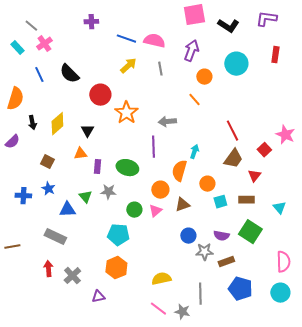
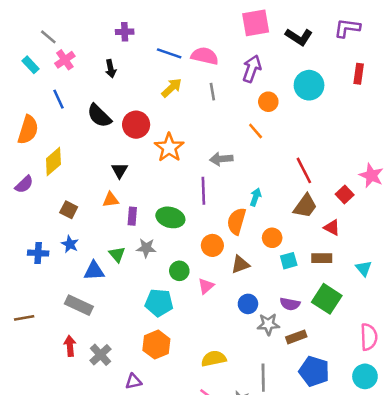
black semicircle: (69, 74) -> (99, 116), moved
black arrow: (32, 123) -> (111, 69), moved
yellow diamond: (57, 124) -> (53, 161), moved
red triangle: (254, 176) -> (332, 228), turned -40
pink triangle: (155, 211) -> (206, 286), moved

